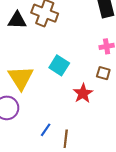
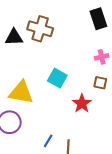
yellow triangle: (21, 78) -> (21, 92), turned -44

